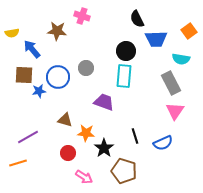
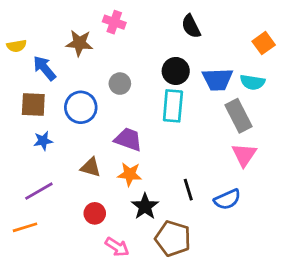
blue trapezoid: (156, 39) -> (218, 79), moved
gray circle: (86, 68) -> (120, 84), moved
blue star: (39, 91) -> (43, 141), moved
purple trapezoid: (104, 102) -> (128, 139), moved
orange star: (86, 133) -> (130, 174), moved

